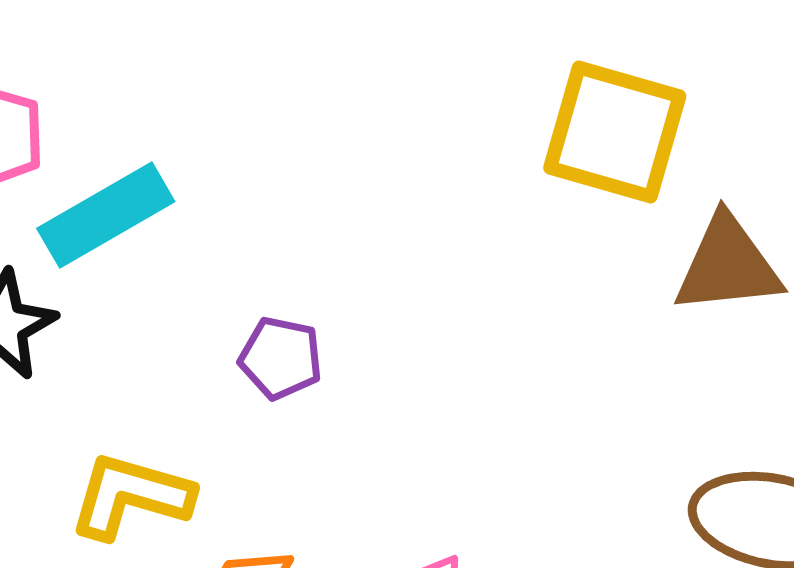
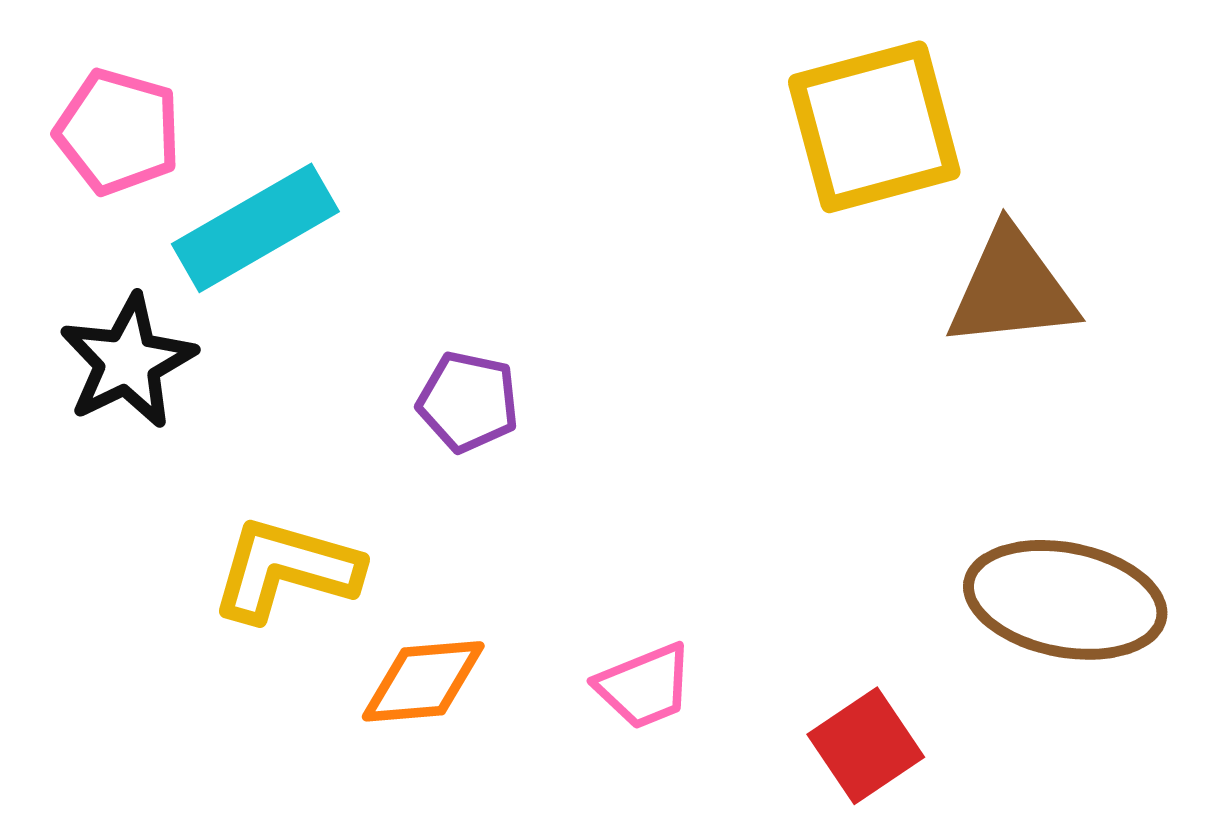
yellow square: (615, 132) -> (874, 127), turned -31

